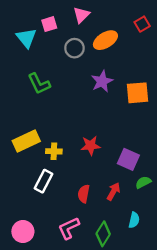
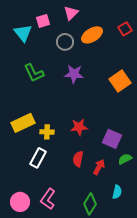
red square: (142, 24) -> (125, 29), moved
purple star: (102, 81) -> (74, 74), moved, turned 30
orange square: (138, 93) -> (120, 81), turned -30
red semicircle: (84, 194) -> (78, 159), moved
pink L-shape: (69, 228) -> (48, 199), moved, turned -30

